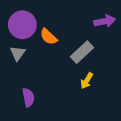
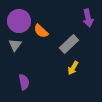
purple arrow: (105, 21) -> (88, 18), turned 90

